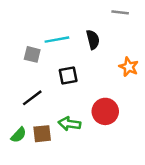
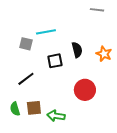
black semicircle: (93, 40) -> (77, 50), moved
green arrow: (69, 124) -> (56, 116), moved
green semicircle: (19, 135) -> (15, 109), turned 120

